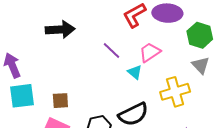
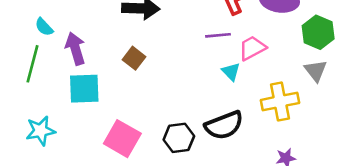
purple line: (112, 50) -> (218, 35), moved, turned -54
brown square: (60, 101) -> (134, 58), moved, turned 36

